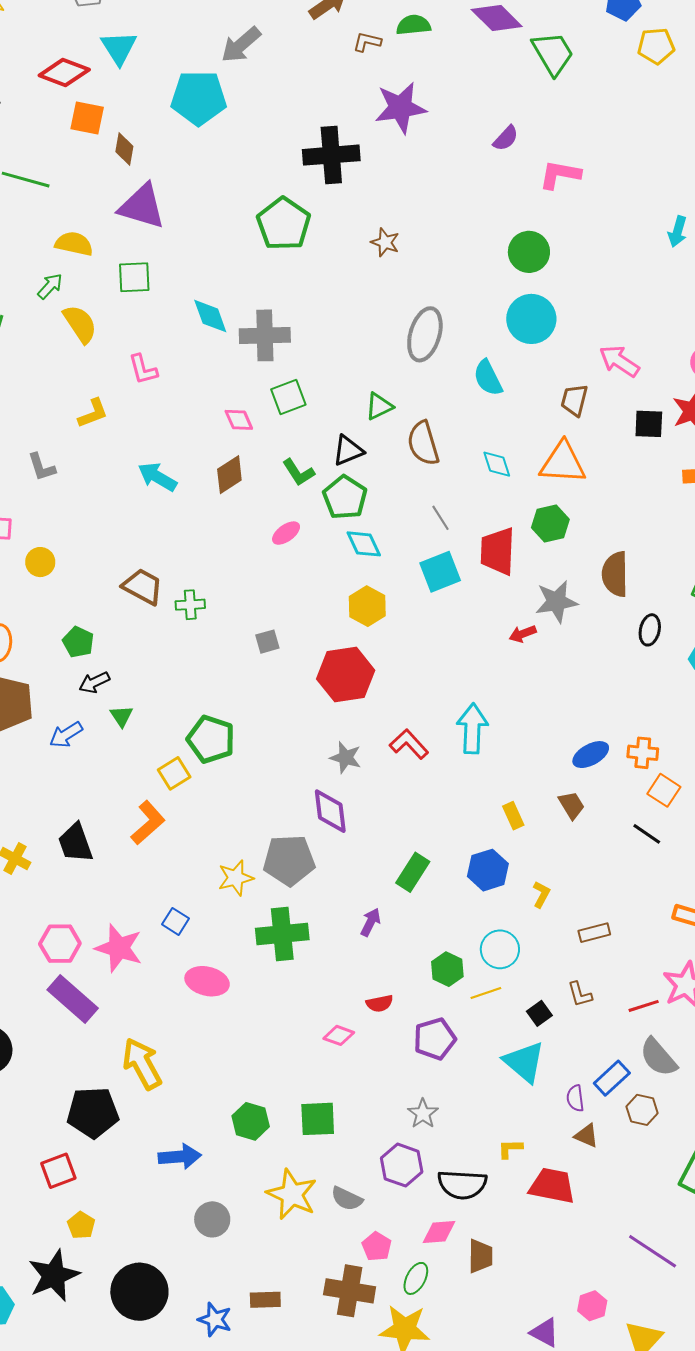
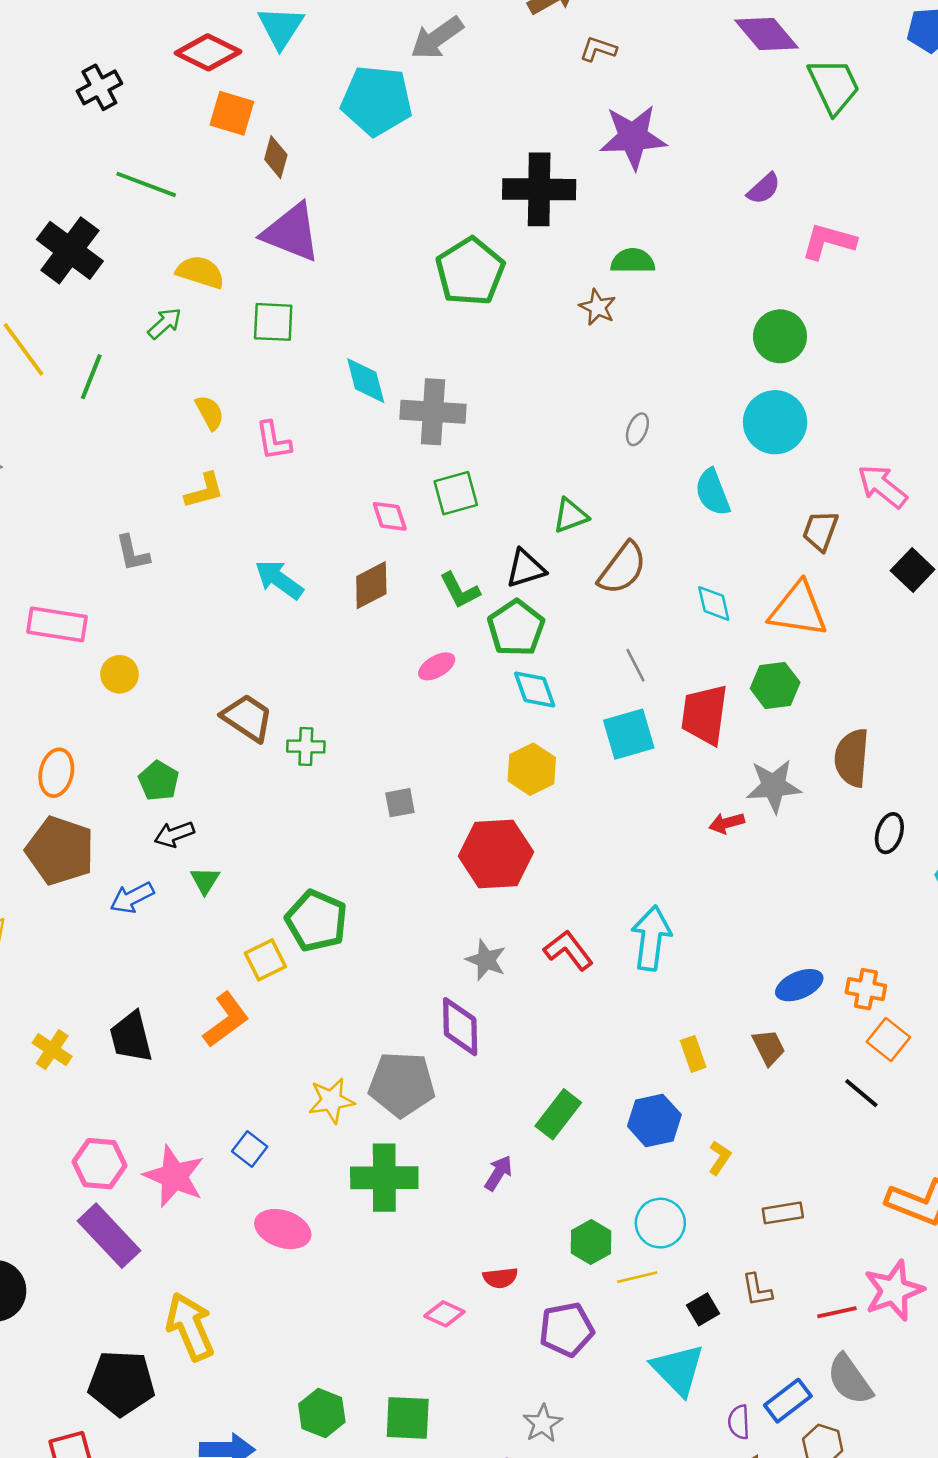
green semicircle: (413, 25) -> (633, 261), moved
yellow semicircle: (80, 324) -> (210, 413), moved, size x0.7
gray ellipse: (425, 334) -> (637, 429), size x0.5
black square: (649, 424) -> (913, 570), turned 36
brown semicircle: (423, 443) -> (622, 568), turned -132

